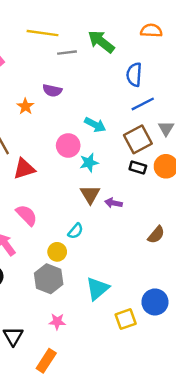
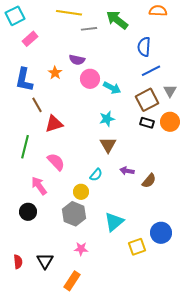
pink circle: (68, 145) -> (90, 79), moved
purple arrow: (113, 203) -> (127, 171), moved
brown semicircle: (156, 235) -> (149, 181), moved

